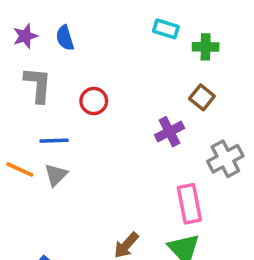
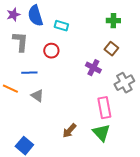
cyan rectangle: (166, 29) -> (61, 26), moved
blue semicircle: (65, 38) -> (35, 16), size x1.5
purple cross: (169, 132) -> (93, 68), turned -35
gray triangle: (56, 175) -> (37, 96), moved, turned -40

